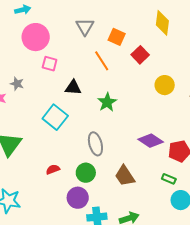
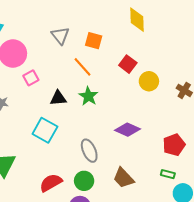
red square: (140, 55) -> (128, 64), moved
pink square: (50, 64) -> (31, 78), turned -35
green star: (107, 102) -> (88, 96), moved
purple diamond: (151, 141) -> (128, 130), moved
red semicircle: (53, 169) -> (51, 183), size x1.6

